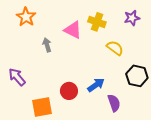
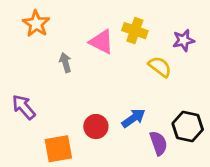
purple star: (132, 18) -> (184, 40), moved
black hexagon: (137, 76) -> (188, 127), moved

